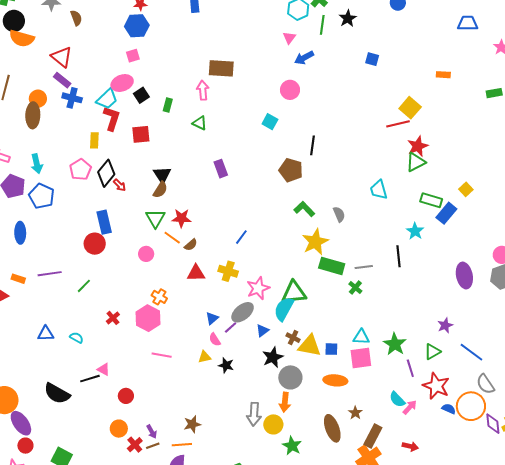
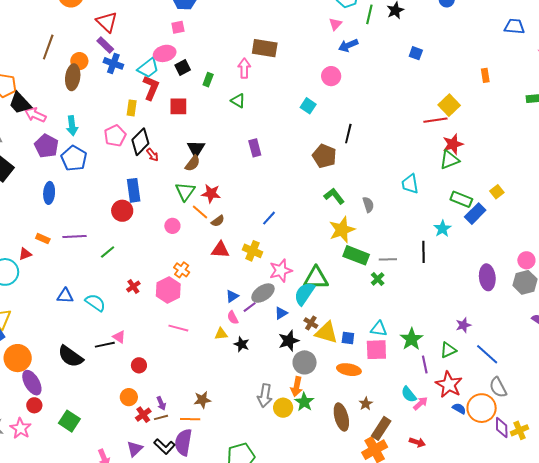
orange rectangle: (443, 75) -> (485, 75), turned 72
cyan semicircle: (77, 338) -> (95, 303), size x1.5
green star: (292, 446) -> (304, 402), moved

